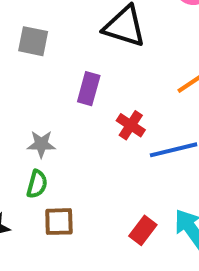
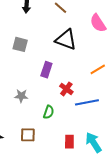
green semicircle: (37, 184) -> (49, 112), moved
red rectangle: (143, 230) -> (69, 142), turned -40

